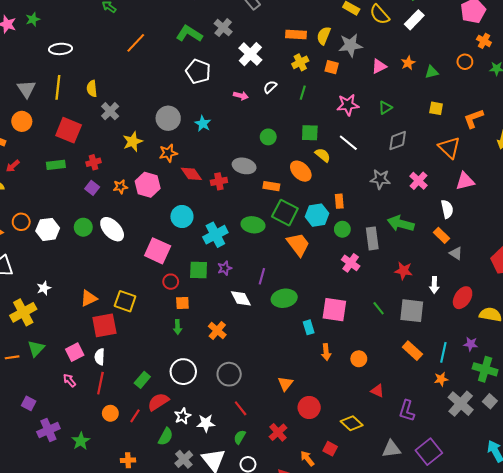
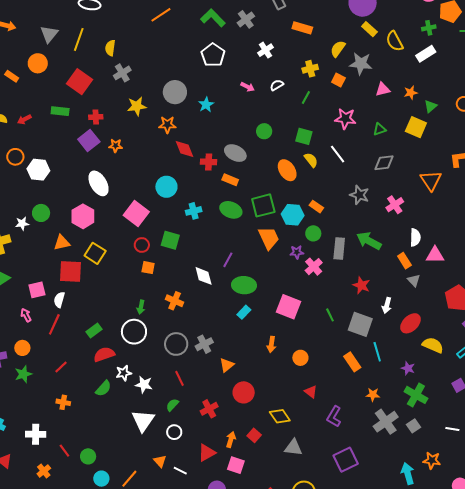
orange rectangle: (296, 34) -> (302, 28), moved
white cross: (250, 54) -> (265, 50), size x0.7
green triangle: (432, 72) -> (431, 106), turned -40
yellow square: (436, 108) -> (416, 127), moved, size x1.5
red arrow: (13, 166) -> (24, 119), moved
pink triangle: (465, 181) -> (435, 255), moved
pink hexagon: (148, 185) -> (83, 216), moved
orange rectangle: (271, 186) -> (230, 180), moved
purple square: (92, 188) -> (89, 141), size x1.5
orange rectangle: (339, 201) -> (316, 207), turned -64
green square: (285, 213) -> (263, 205), turned 35
green circle: (83, 227) -> (41, 213), moved
cyan cross: (215, 235) -> (194, 211), size x0.7
purple star: (225, 268) -> (297, 252), moved
green arrow: (178, 327) -> (141, 307), moved
cyan rectangle: (309, 327) -> (244, 312), moved, turned 48
orange cross: (217, 331) -> (175, 301), turned -30
cyan line: (443, 352) -> (377, 352), moved, turned -42
orange circle: (110, 413) -> (22, 348), moved
red line: (135, 416) -> (61, 367), moved
gray triangle: (391, 449) -> (293, 448), moved
orange arrow: (307, 458) -> (231, 440), turned 42
gray cross: (184, 459) -> (204, 344), moved

